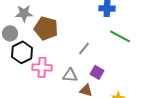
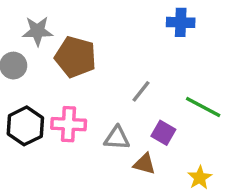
green line: (120, 36) -> (203, 107), moved
black hexagon: (22, 52) -> (25, 126), moved

